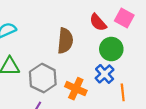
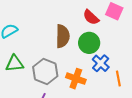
green circle: (111, 49) -> (89, 43), moved

